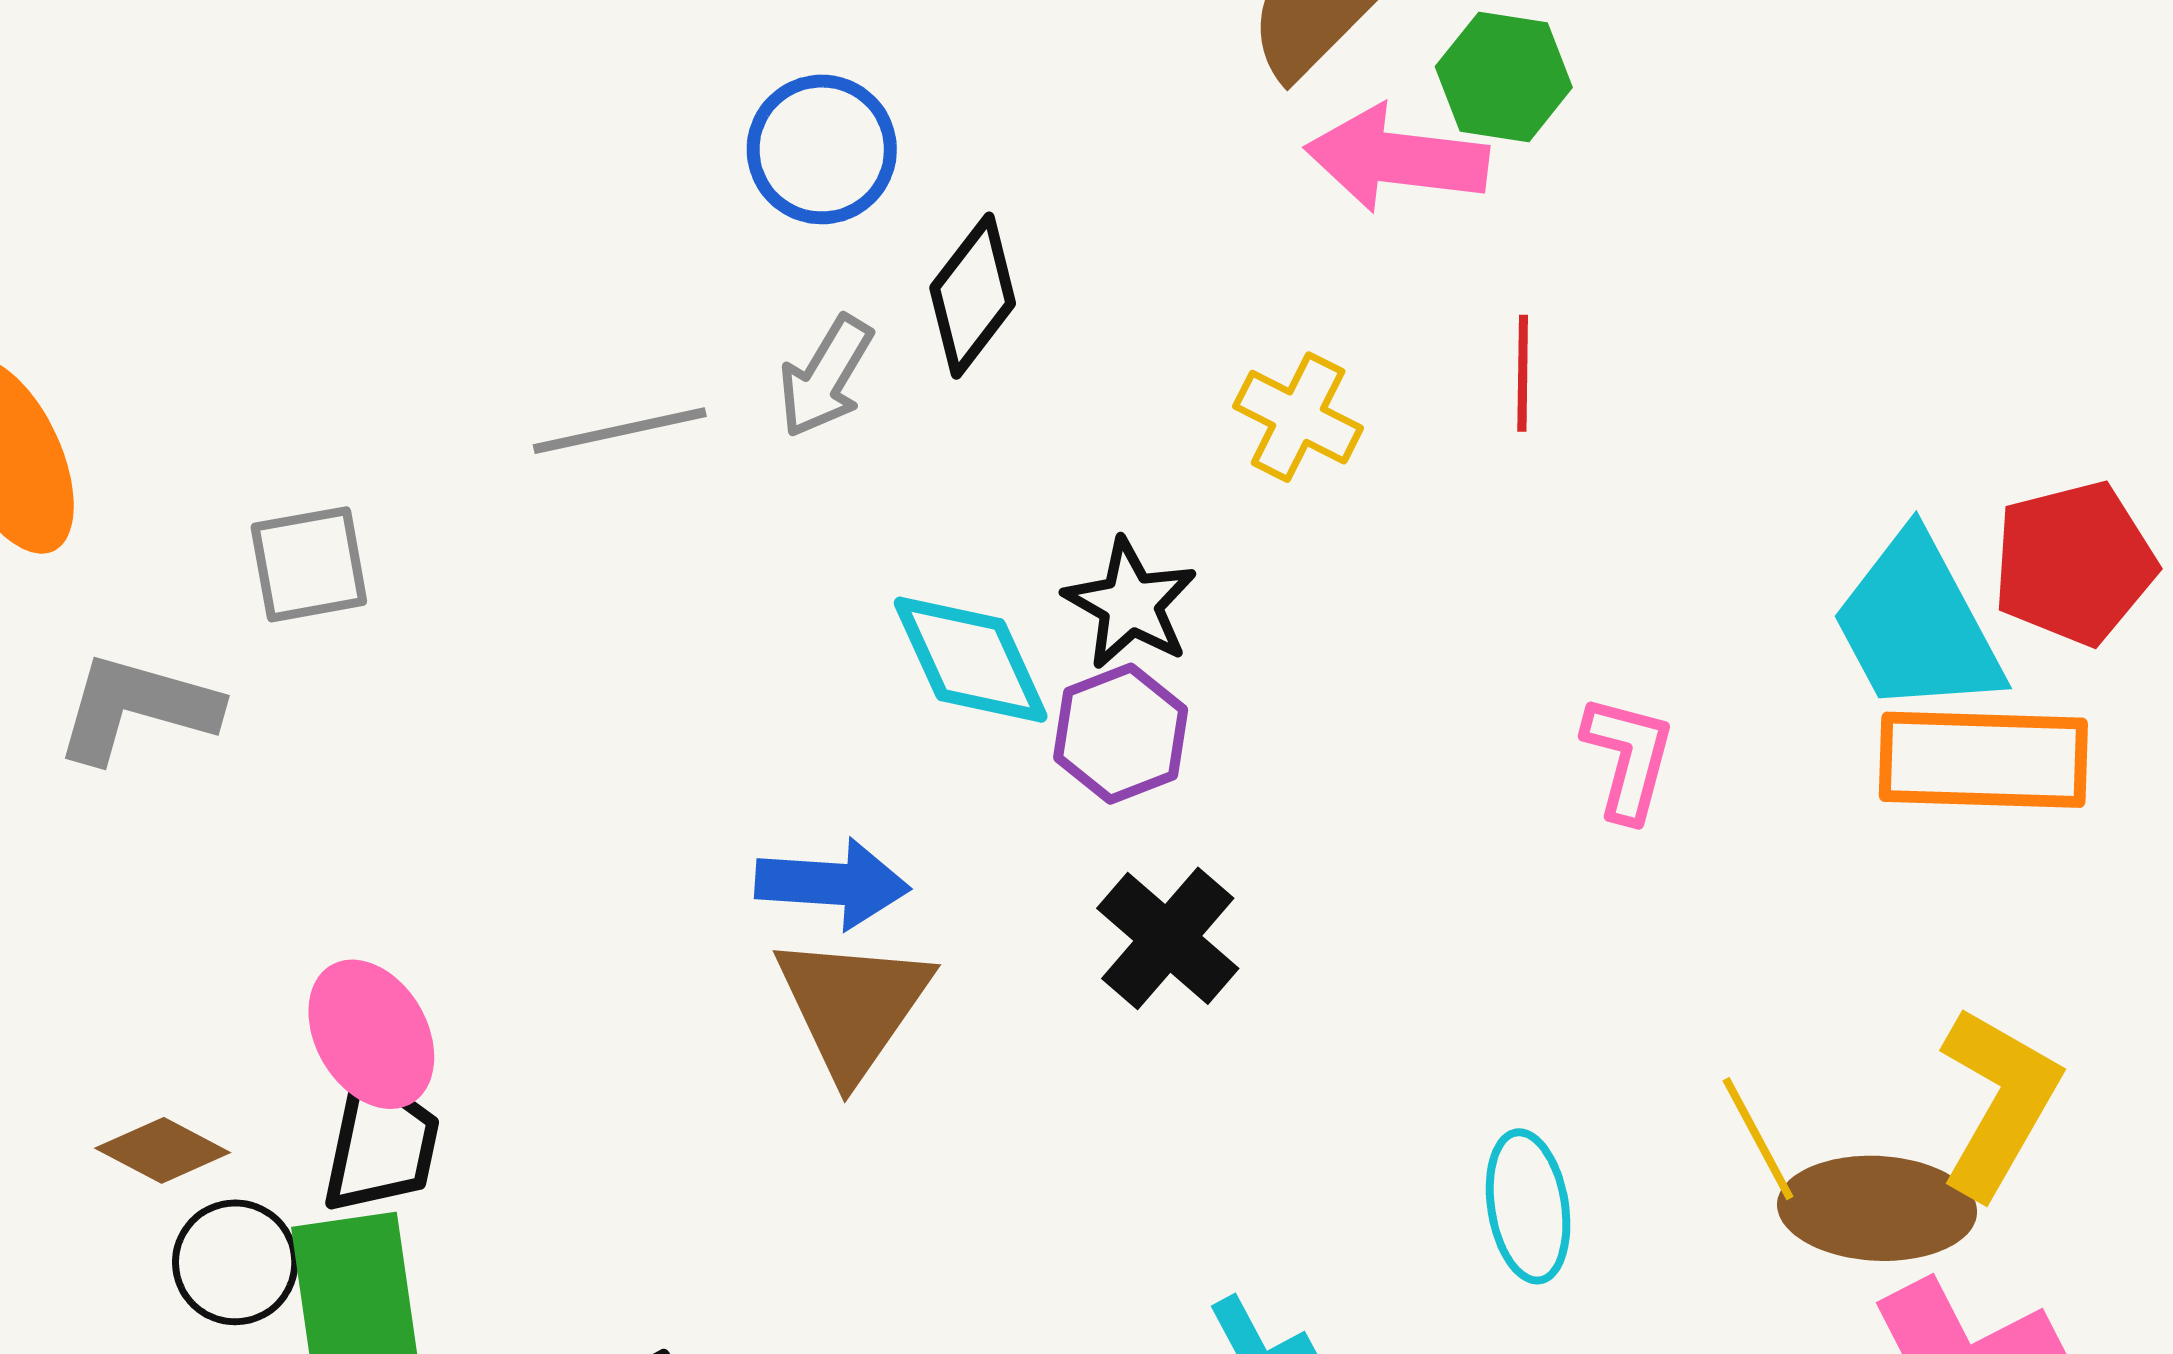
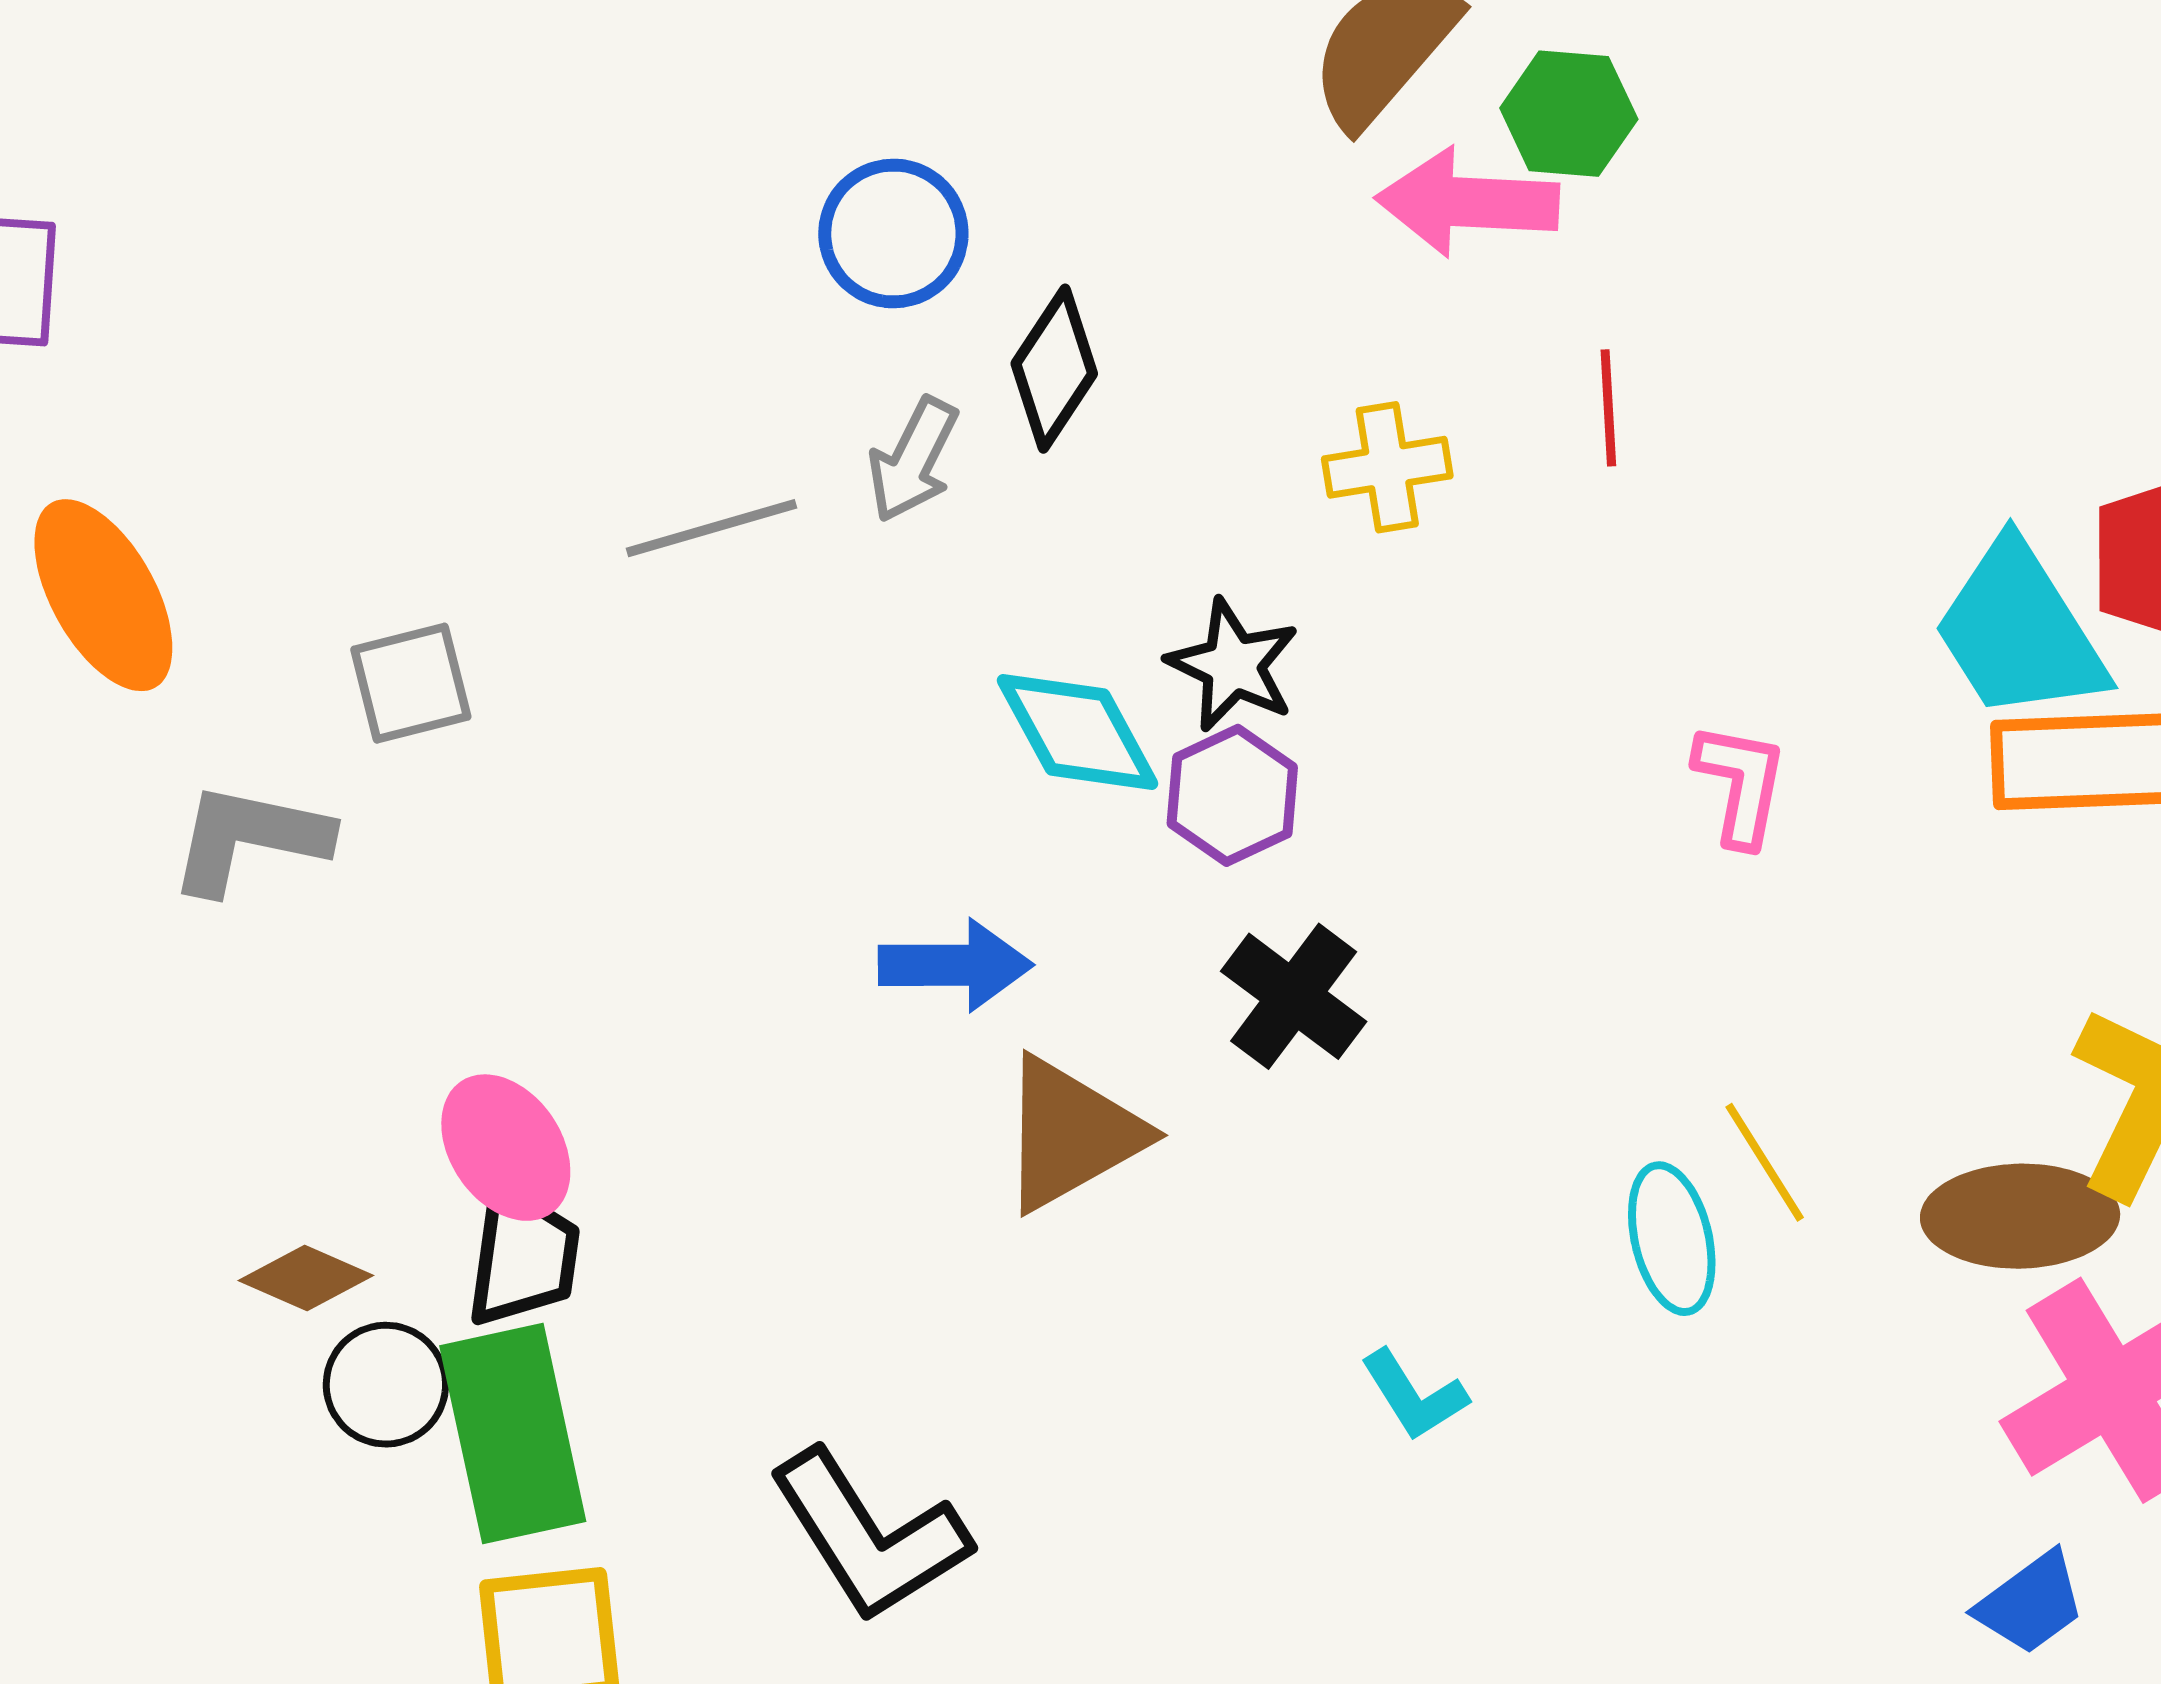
yellow cross: (1298, 417) -> (1387, 467), turned -32
brown triangle: (853, 1006) -> (1071, 1134), moved, turned 30
yellow line: (1758, 1139) -> (1765, 1162), moved

